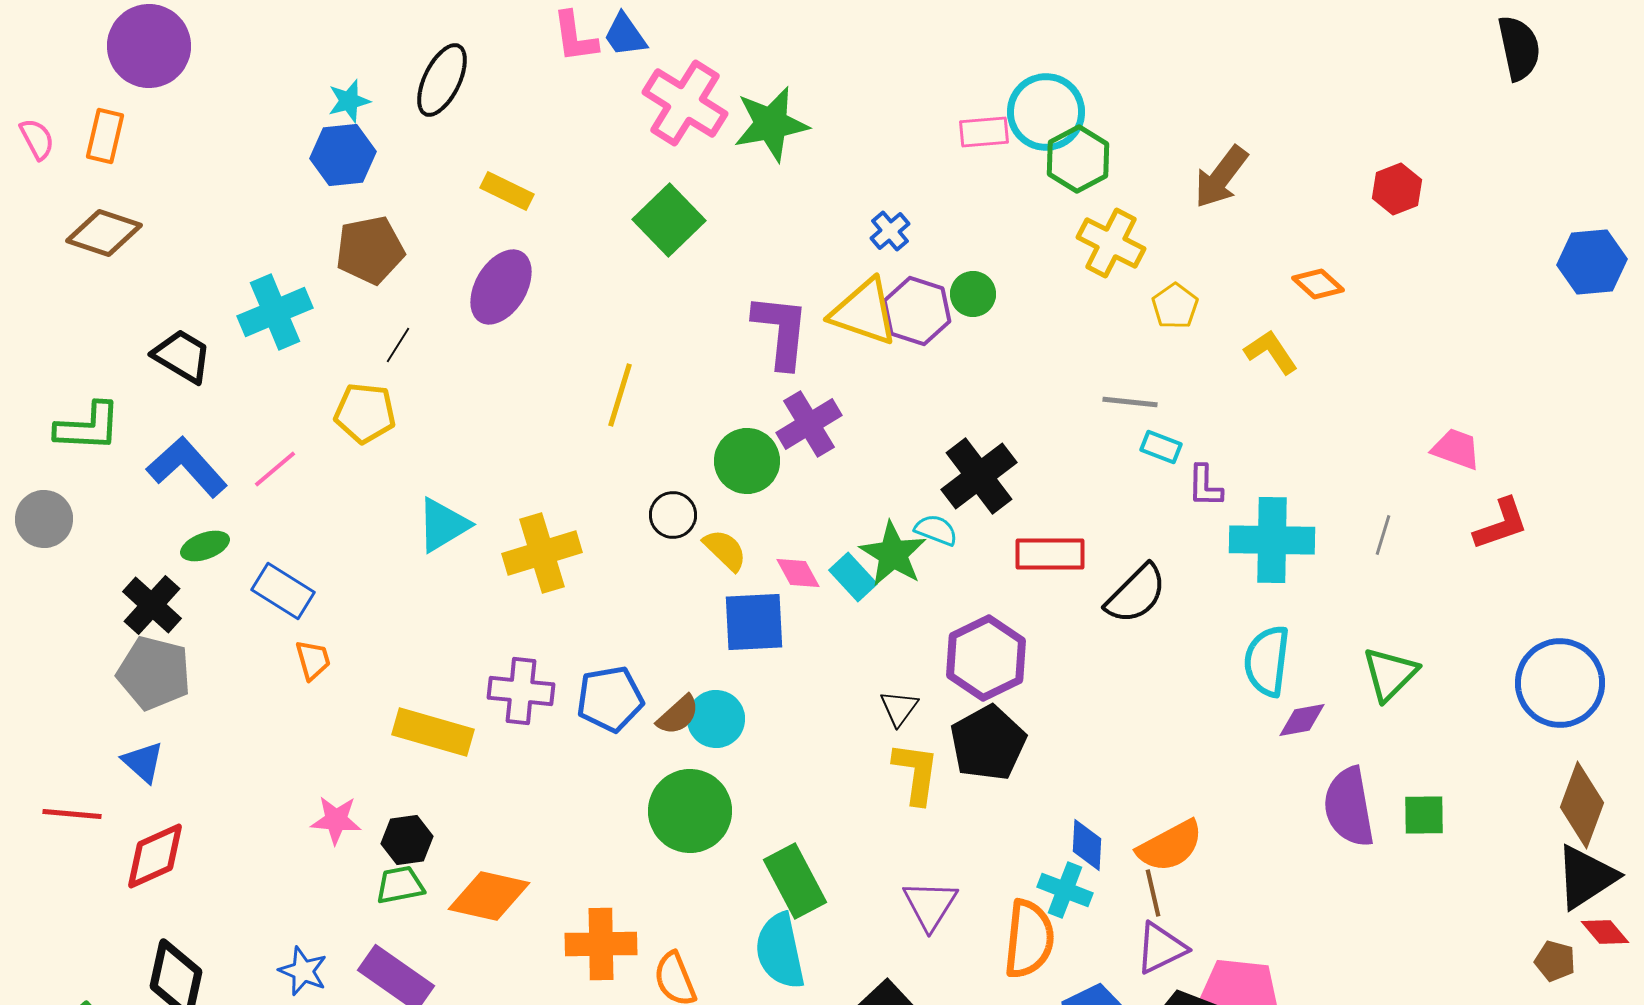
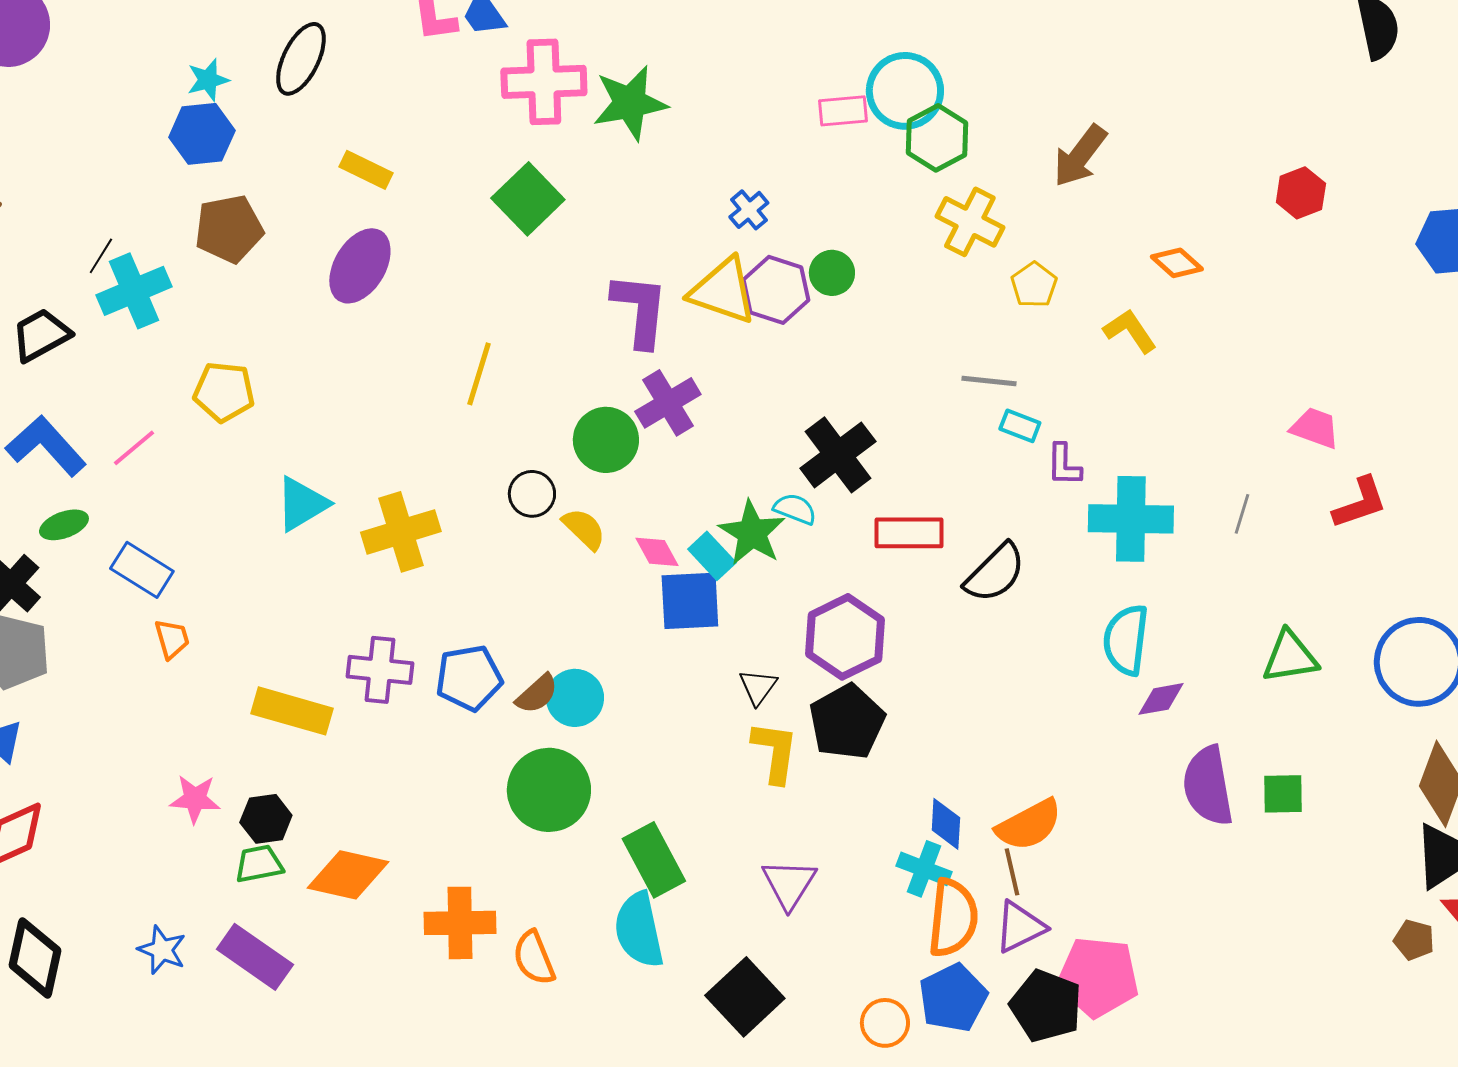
pink cross: (685, 103) -> (544, 82), turned -34
red hexagon: (1397, 189) -> (1301, 193), moved
black line: (398, 345) -> (101, 256), moved
black trapezoid: (182, 356) -> (41, 335), turned -60
blue square: (754, 622) -> (690, 601), moved
green triangle: (1390, 674) -> (1290, 657), moved, turned 36
orange semicircle: (1029, 939) -> (953, 918), moved

